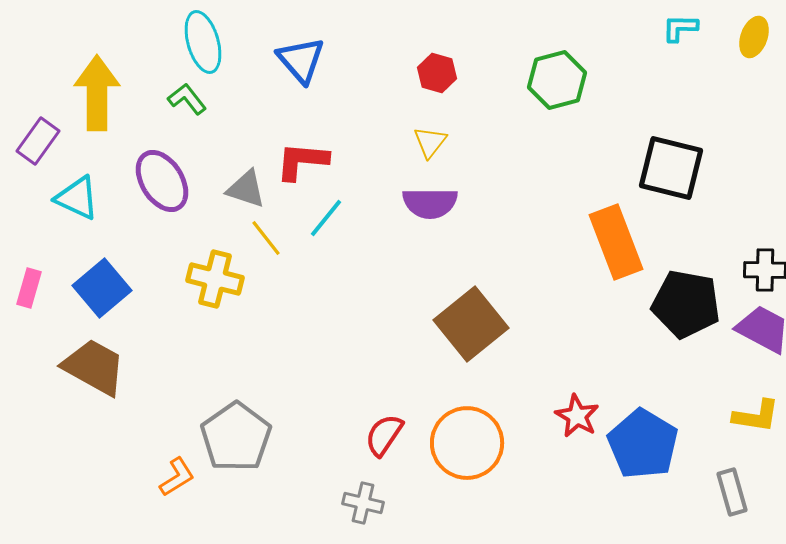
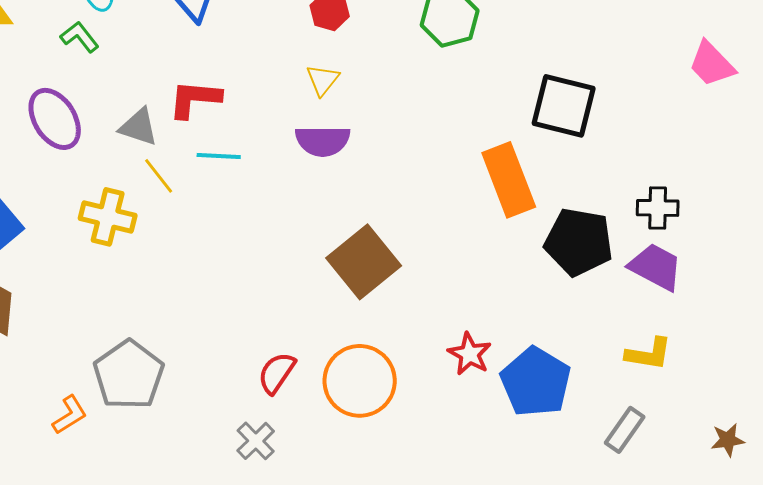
cyan line: (326, 218) -> (219, 156), turned 54
gray rectangle: (732, 492) -> (625, 430), turned 51
gray cross: (363, 503) -> (256, 441), turned 33

